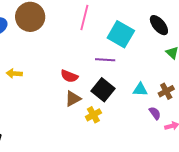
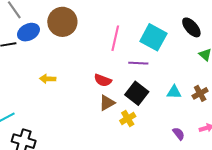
pink line: (84, 17) -> (115, 38), moved
purple semicircle: (155, 113) -> (179, 134), moved

